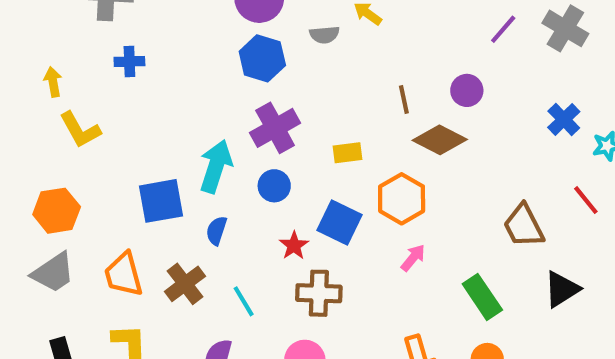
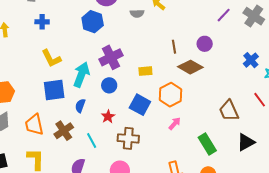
blue hexagon: (262, 58) -> (93, 22), moved
yellow L-shape: (80, 130) -> (51, 58), moved
red star: (294, 246) -> (108, 116), moved

